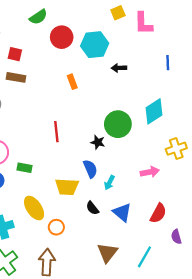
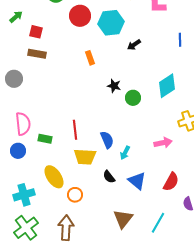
black arrow: (119, 68) -> (134, 45), turned -32
green circle: (118, 124) -> (133, 98), size x0.6
red line: (56, 132) -> (75, 130), moved
black star: (98, 142) -> (114, 86), moved

